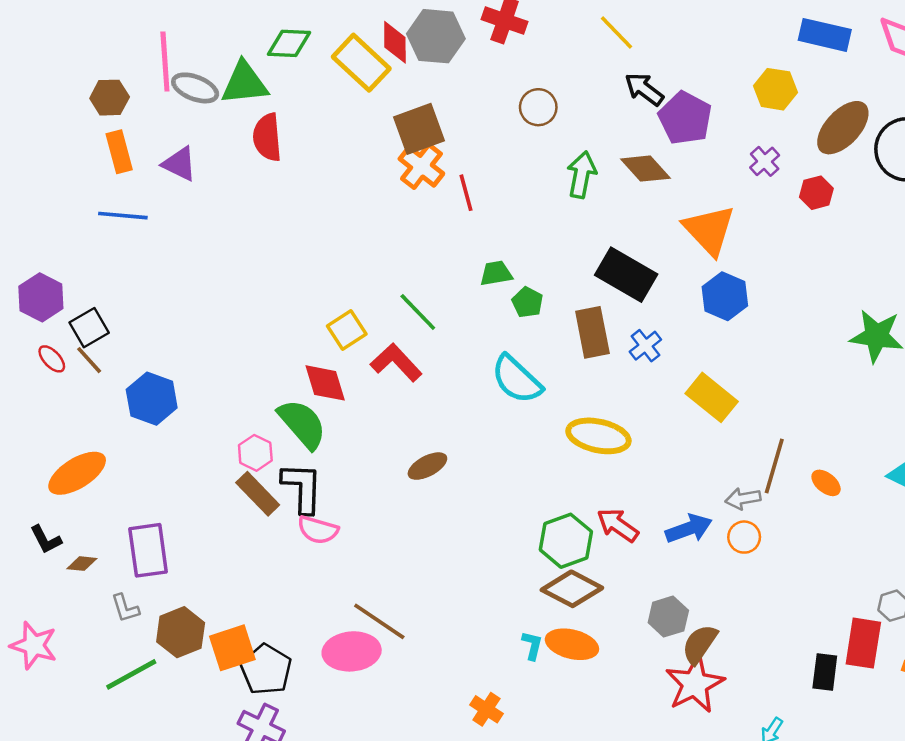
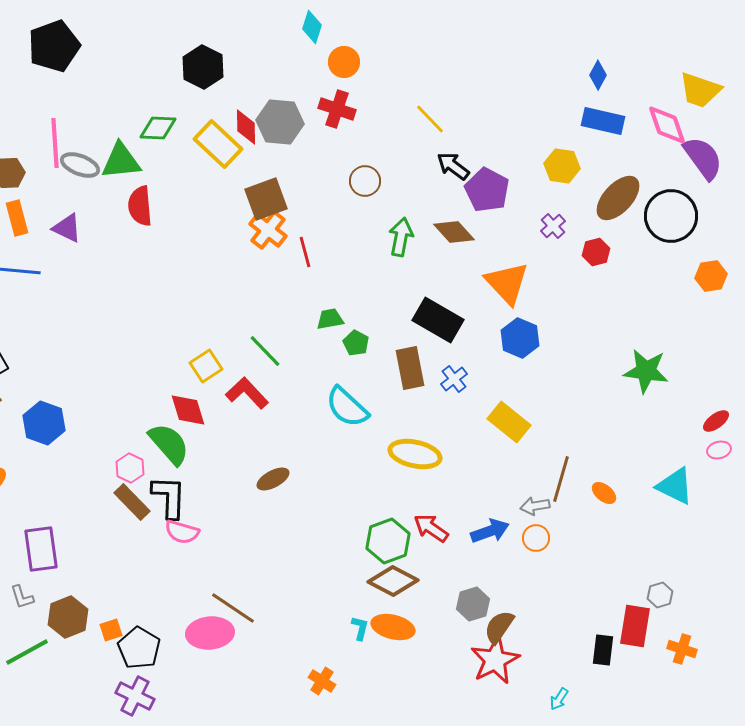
orange square: (232, 648) -> (111, 630), size x0.6

